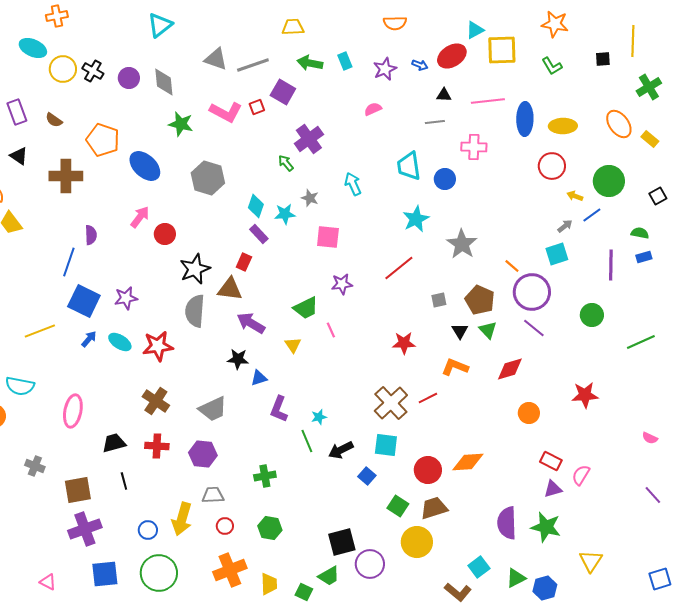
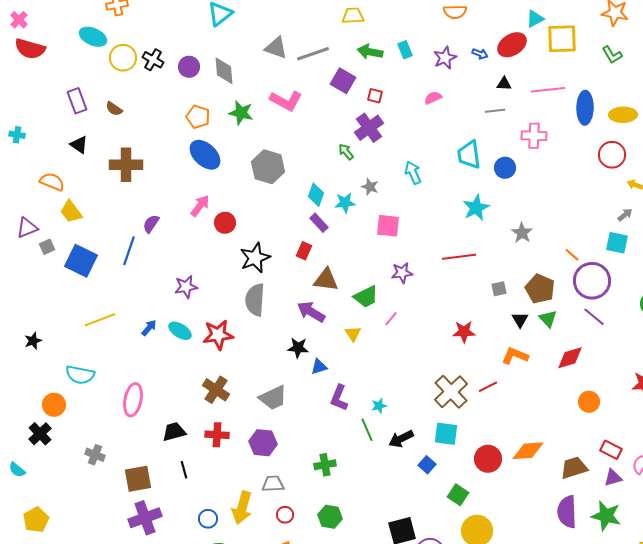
red square: (257, 107) -> (375, 96), moved, turned 35
orange pentagon: (103, 140) -> (198, 117), moved, size x0.7
purple semicircle: (91, 235) -> (151, 224), turned -144
gray star: (462, 244) -> (522, 233), size x0.7
cyan square: (557, 254) -> (617, 243), turned 30
red line: (399, 268) -> (459, 257), turned 32
brown triangle: (230, 289) -> (326, 280), moved
blue square: (84, 301) -> (81, 261), moved
pink line: (331, 330) -> (391, 319), turned 63
brown trapezoid: (434, 508) -> (574, 468), moved

